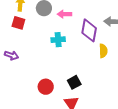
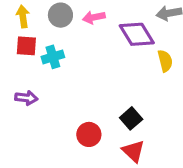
purple diamond: (89, 30) -> (137, 34), turned -30
cyan cross: (58, 40) -> (53, 57), moved

